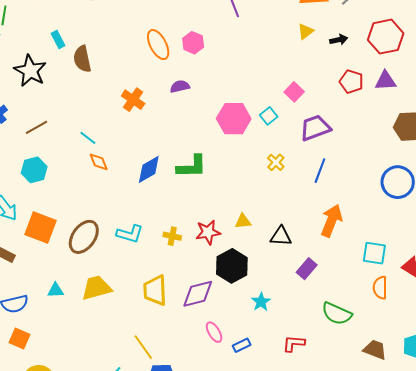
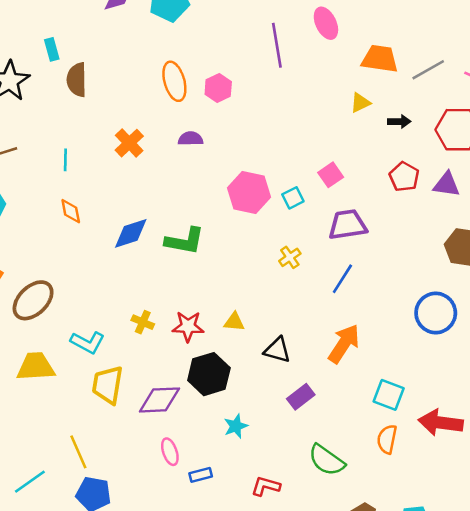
cyan line: (88, 138) -> (65, 160), moved, turned 42
cyan L-shape: (130, 234) -> (87, 342), moved

